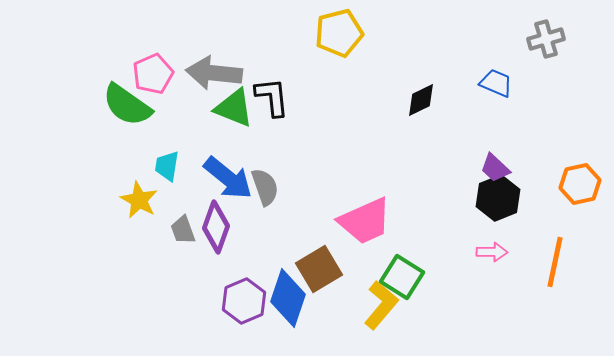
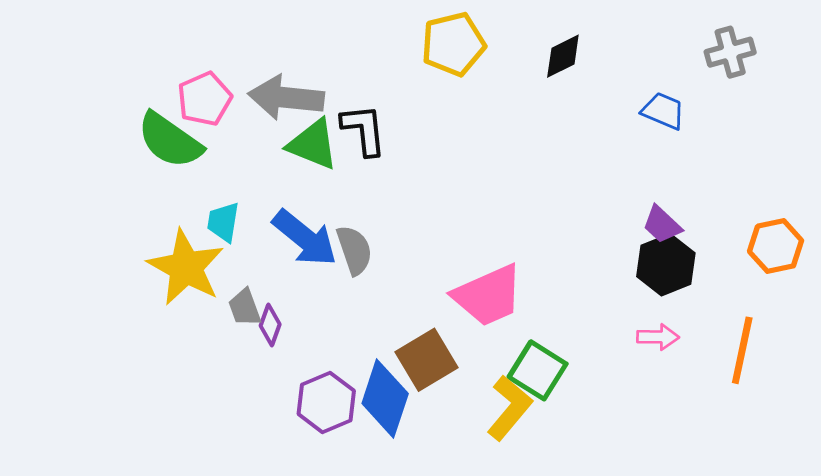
black diamond: (421, 100) -> (563, 56), moved
yellow star: (139, 200) -> (186, 267), size x1.5
purple diamond: (216, 227) -> (270, 325), moved, size x0.6

